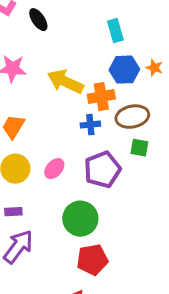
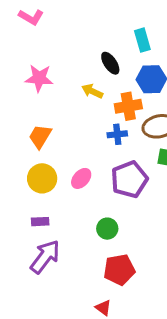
black ellipse: (38, 20) -> (110, 63), moved
yellow arrow: (65, 82) -> (92, 91), size x0.6
green circle: (80, 219) -> (107, 229), size x0.6

